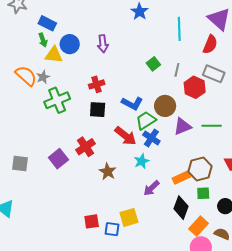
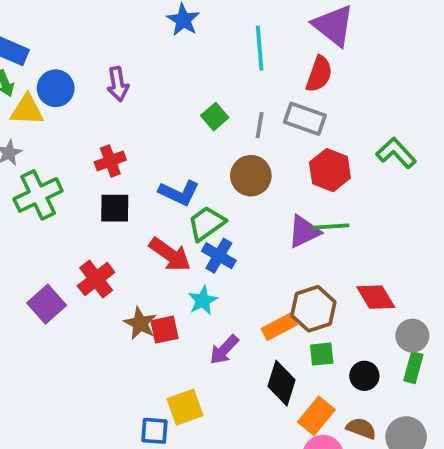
gray rectangle: (214, 74) -> (305, 119), moved
red hexagon: (195, 87) -> (330, 170), moved
brown circle: (165, 106) -> (251, 176), moved
purple triangle: (182, 126) -> (304, 231), moved
red square: (92, 221) -> (164, 330), moved

